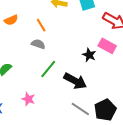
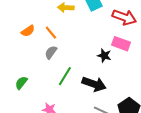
orange semicircle: (11, 20) -> (28, 31), moved
gray semicircle: (38, 44) -> (51, 52), turned -64

